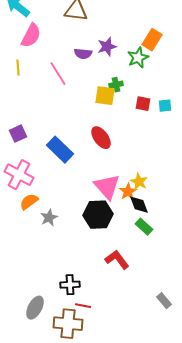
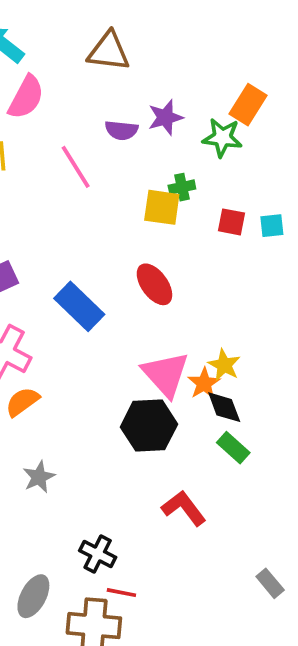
green star: (138, 58) -> (222, 138), turned 30
gray star: (49, 218) -> (39, 477), moved
black cross: (70, 285) -> (98, 554), turned 30

